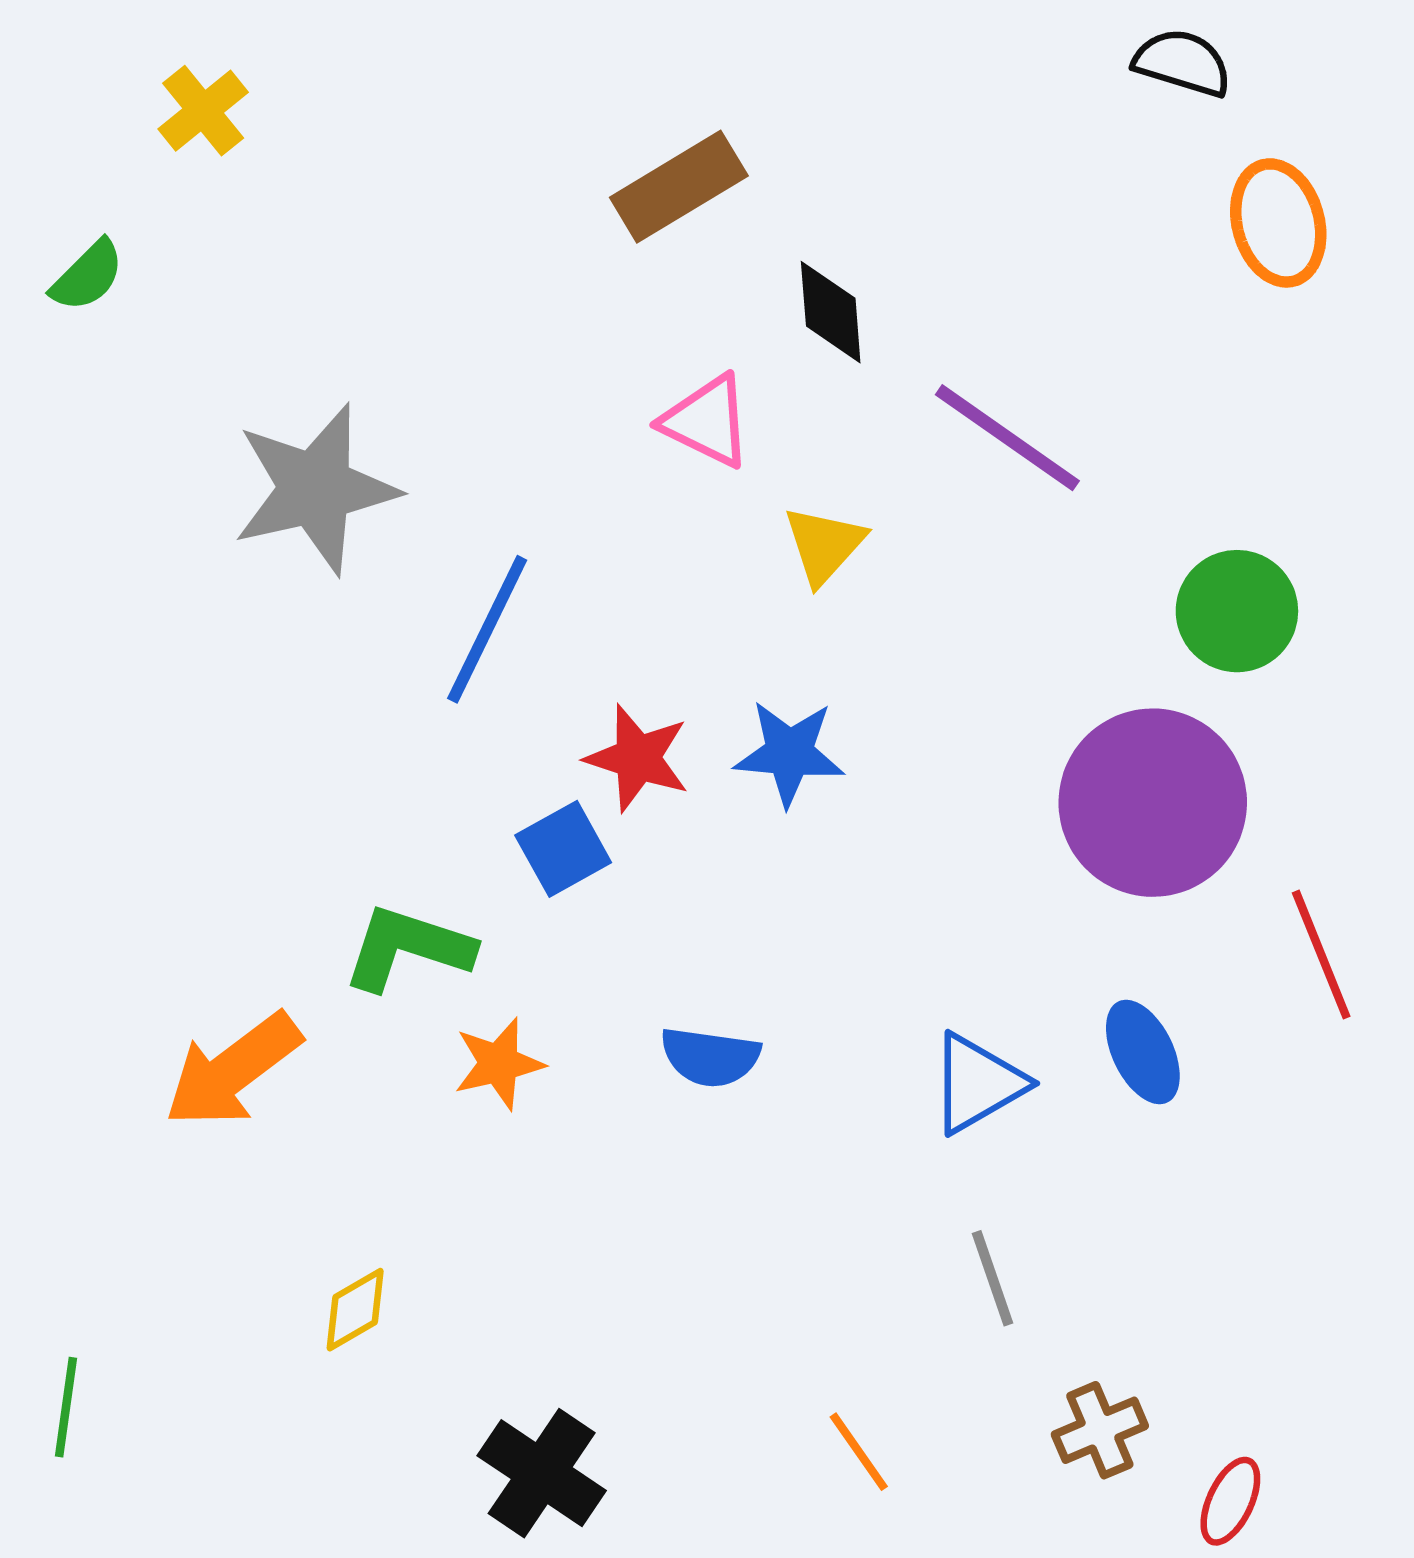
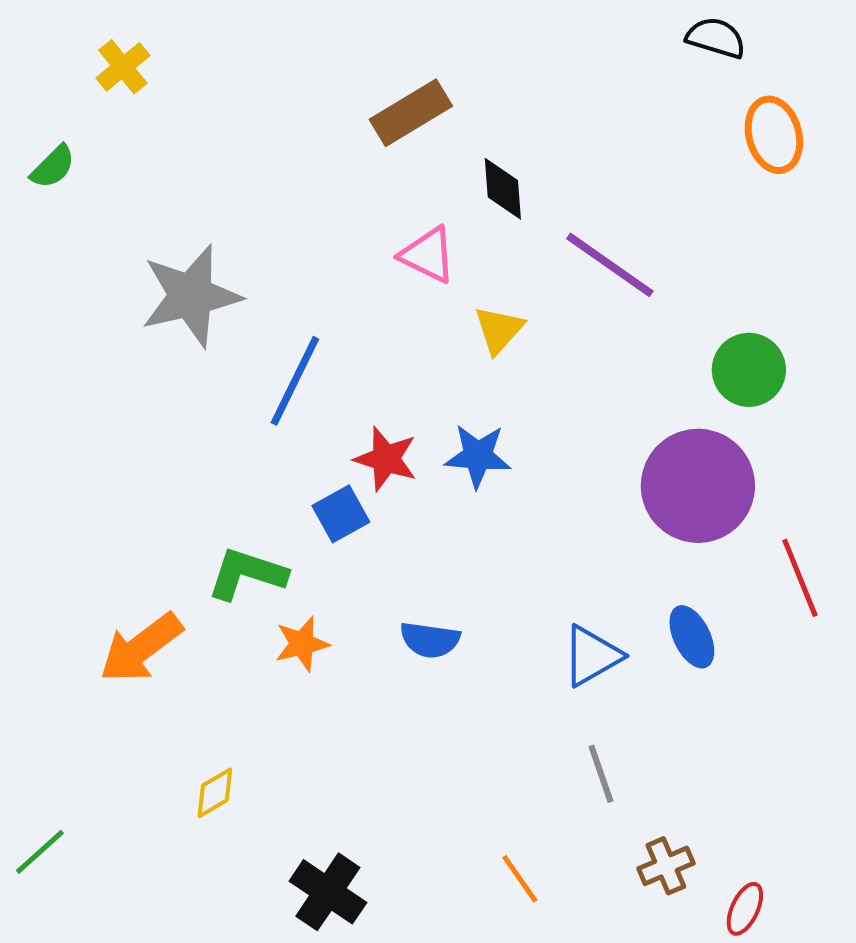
green line: (66, 1407) -> (40, 852), turned 40

